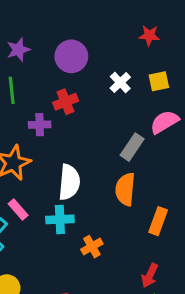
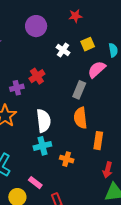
purple circle: (71, 56) -> (36, 26), moved
red cross: (66, 102) -> (37, 76), moved
pink rectangle: (18, 210) -> (35, 183), moved
orange rectangle: (158, 221) -> (98, 141), moved
orange cross: (92, 247) -> (67, 159), turned -32

